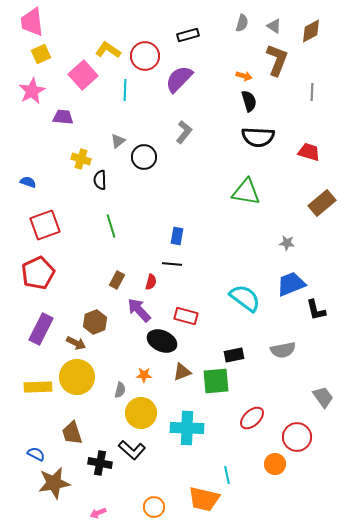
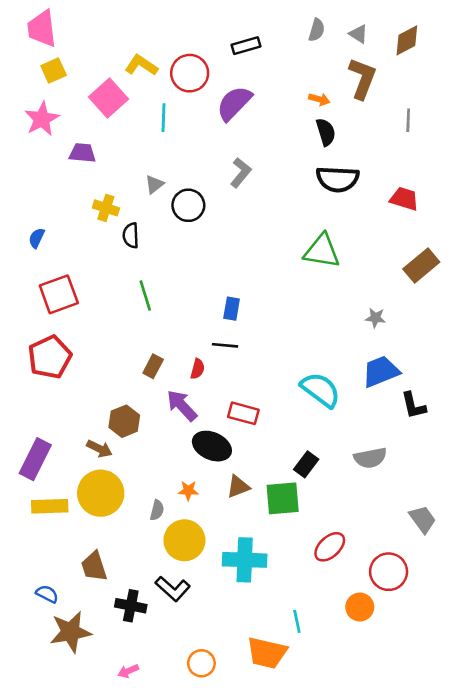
blue semicircle: (28, 182) -> (37, 238), turned -84
purple rectangle: (41, 329) -> (35, 459), moved
black rectangle: (234, 355) -> (306, 464), turned -42

